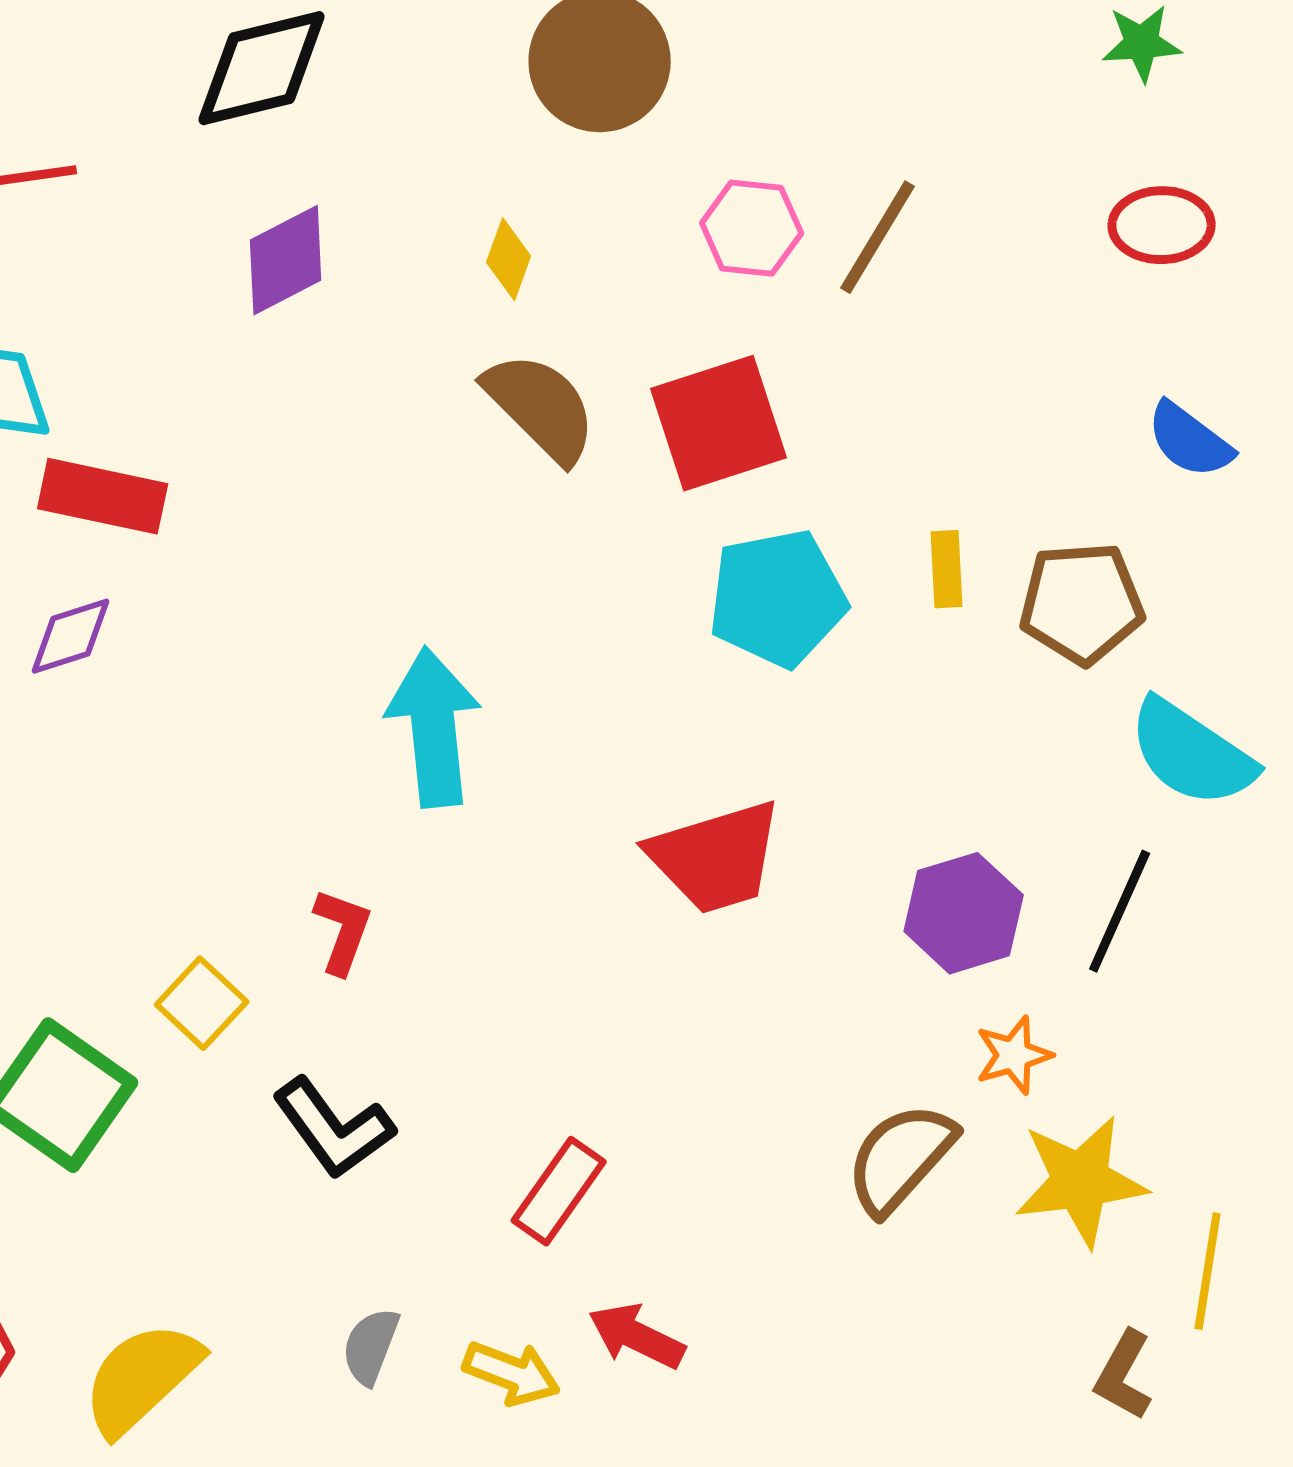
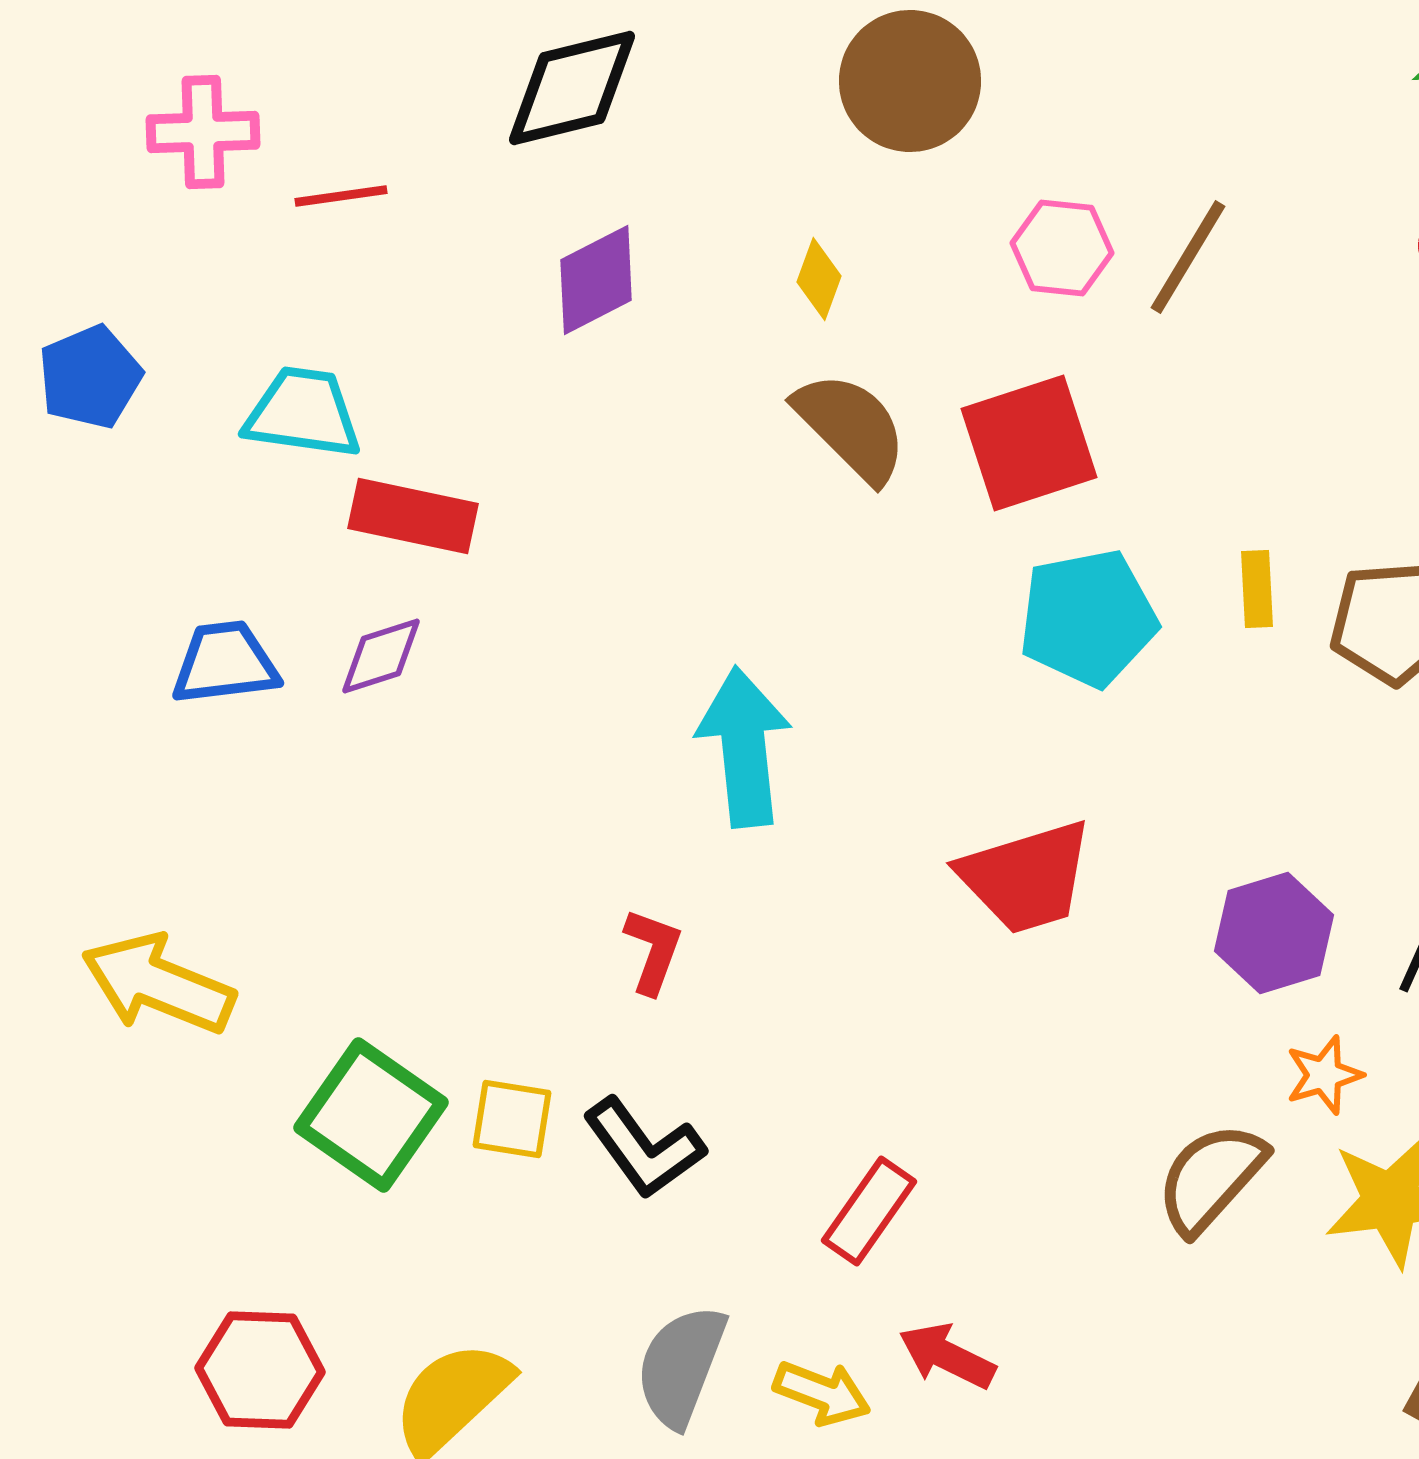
yellow square: (202, 1003) -> (512, 1119), moved, turned -34
gray semicircle: (371, 1346) -> (681, 1366), size x1.6

